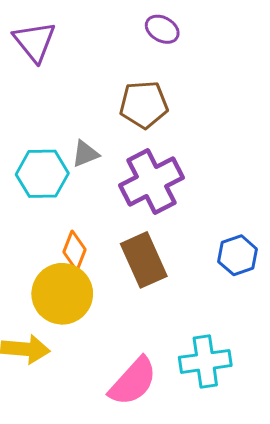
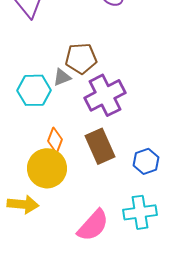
brown pentagon: (144, 105) -> (81, 58), moved
blue hexagon: (238, 255) -> (146, 161), moved

